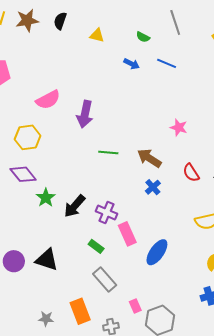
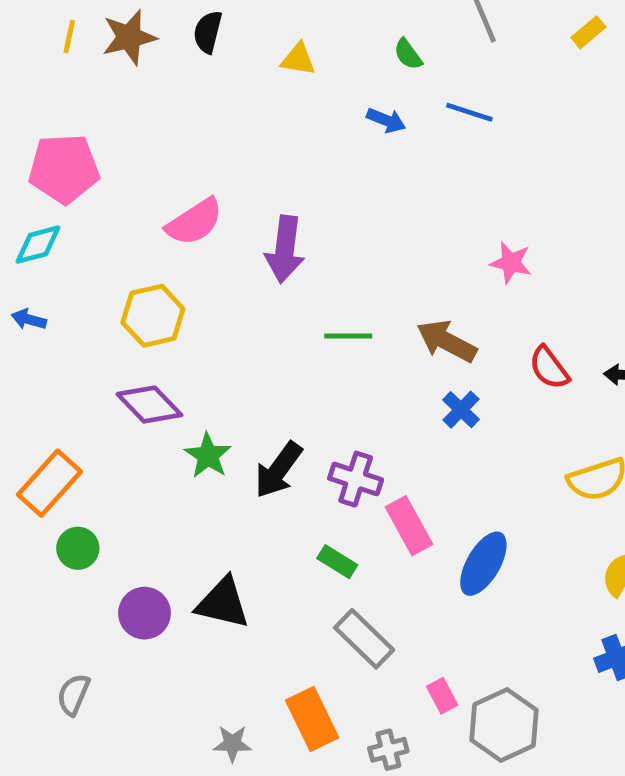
green semicircle: (143, 37) -> (408, 54), turned 32

